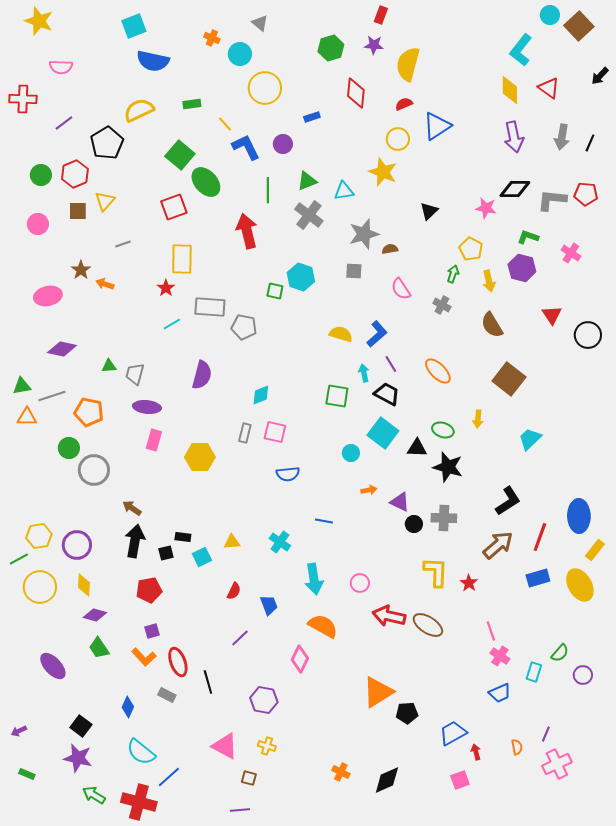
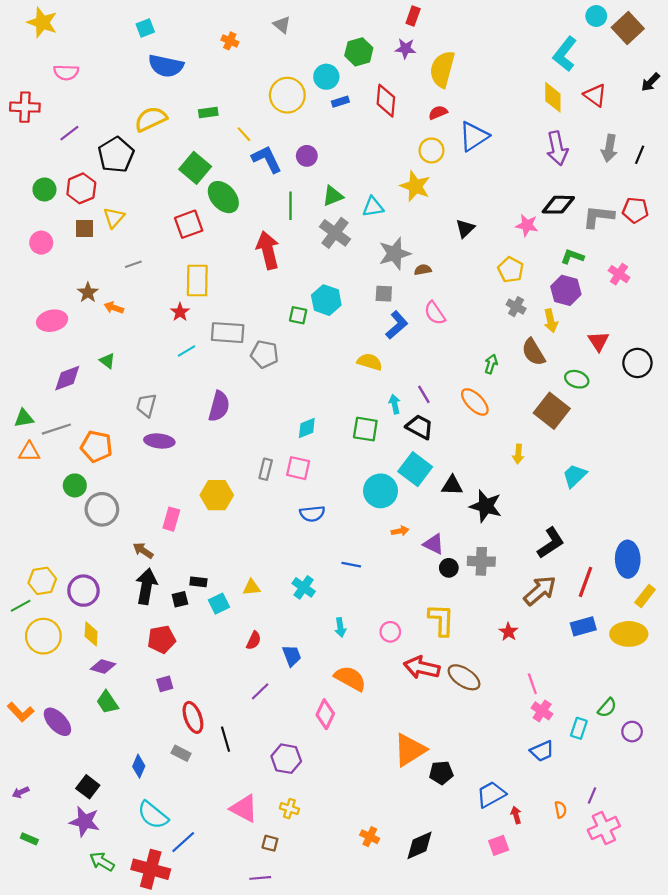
cyan square: (134, 26) -> (145, 28), size x0.7
cyan circle: (240, 54) -> (326, 77), moved
blue rectangle: (312, 117) -> (340, 102), moved
green arrow: (453, 274) -> (491, 364), moved
yellow arrow: (489, 281) -> (551, 321), moved
gray cross: (442, 305) -> (516, 307), moved
blue L-shape: (377, 334) -> (397, 325), moved
purple diamond: (62, 349) -> (67, 378), turned -32
green triangle: (109, 366) -> (107, 361), moved, turned 42
cyan diamond: (261, 395) -> (307, 428), moved
green ellipse: (443, 430) -> (577, 379), moved
pink rectangle: (154, 440) -> (171, 519), moved
cyan circle: (351, 453) -> (381, 491), size x1.8
yellow L-shape: (436, 572) -> (441, 620), moved
cyan arrow: (314, 579) -> (340, 627), size x0.6
yellow ellipse: (580, 585) -> (629, 634), turned -60
orange L-shape: (144, 657) -> (21, 712), moved

